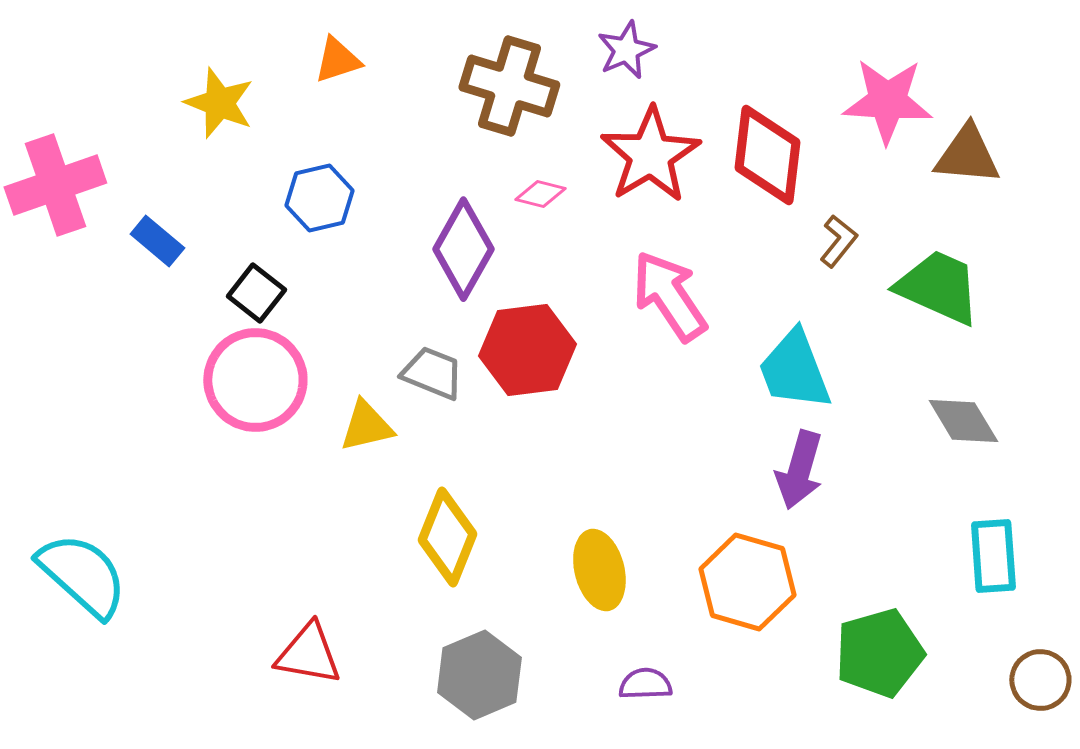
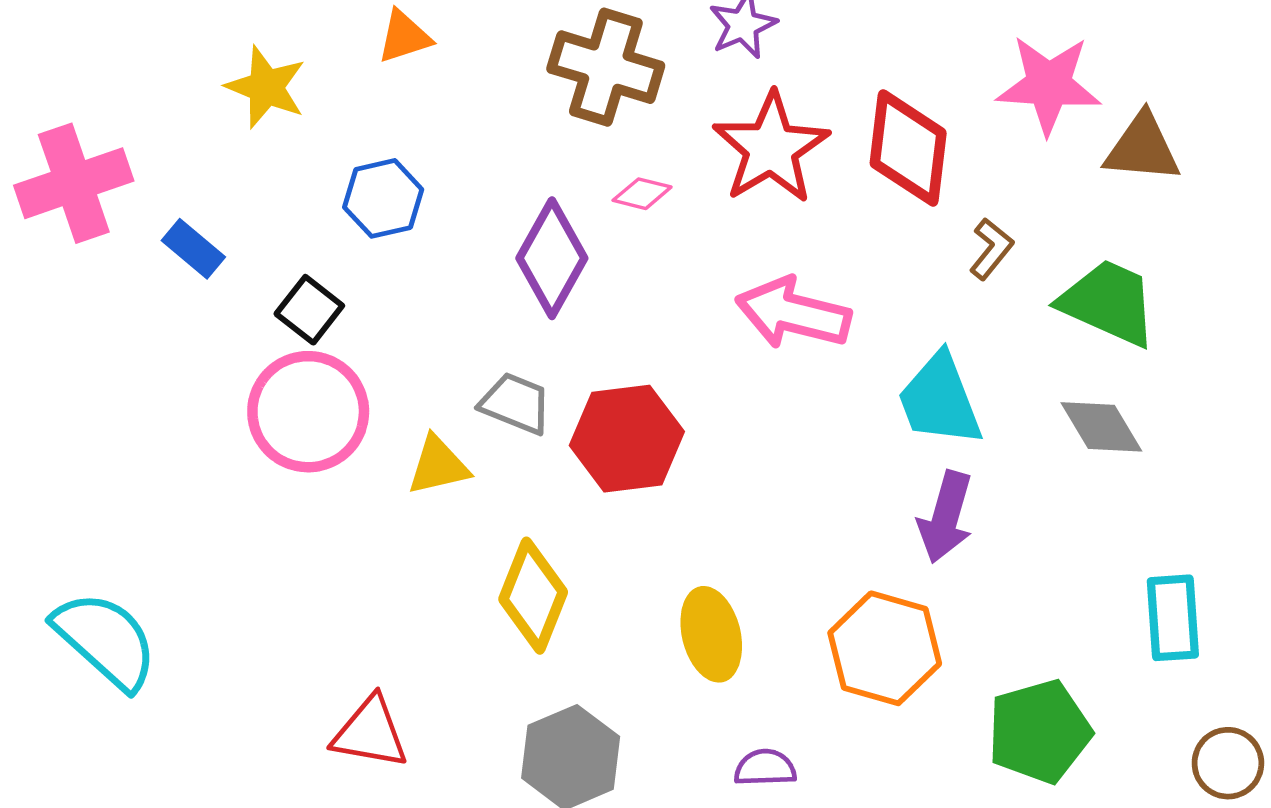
pink arrow: (669, 296) -> (793, 313), turned -42
red hexagon: (527, 350) -> (627, 439), moved
gray diamond: (963, 421) -> (1101, 427), moved

